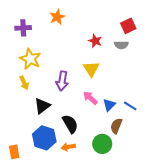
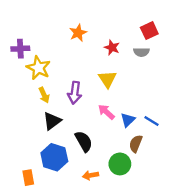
orange star: (57, 17) -> (78, 33), moved
purple cross: (23, 28) -> (20, 49), moved
yellow arrow: (24, 83) -> (44, 95), moved
orange arrow: (68, 147) -> (90, 175), moved
orange rectangle: (14, 152) -> (28, 178), moved

